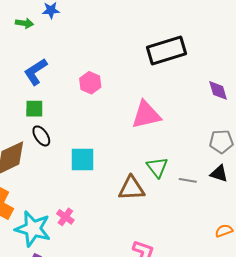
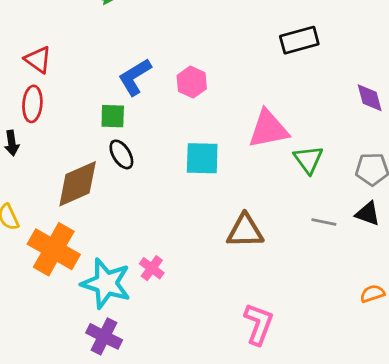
black rectangle: (167, 50) -> (299, 40), size x0.7
blue L-shape: (36, 72) -> (135, 77), moved
cyan square: (82, 159) -> (202, 158), moved
green triangle: (157, 167) -> (308, 160), moved

